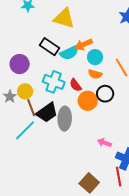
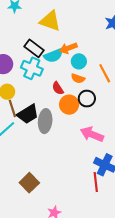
cyan cross: (54, 82) -> (32, 68), moved
pink arrow: (104, 143) -> (92, 134), moved, size x1.6
brown square: (89, 183) -> (29, 183), moved

